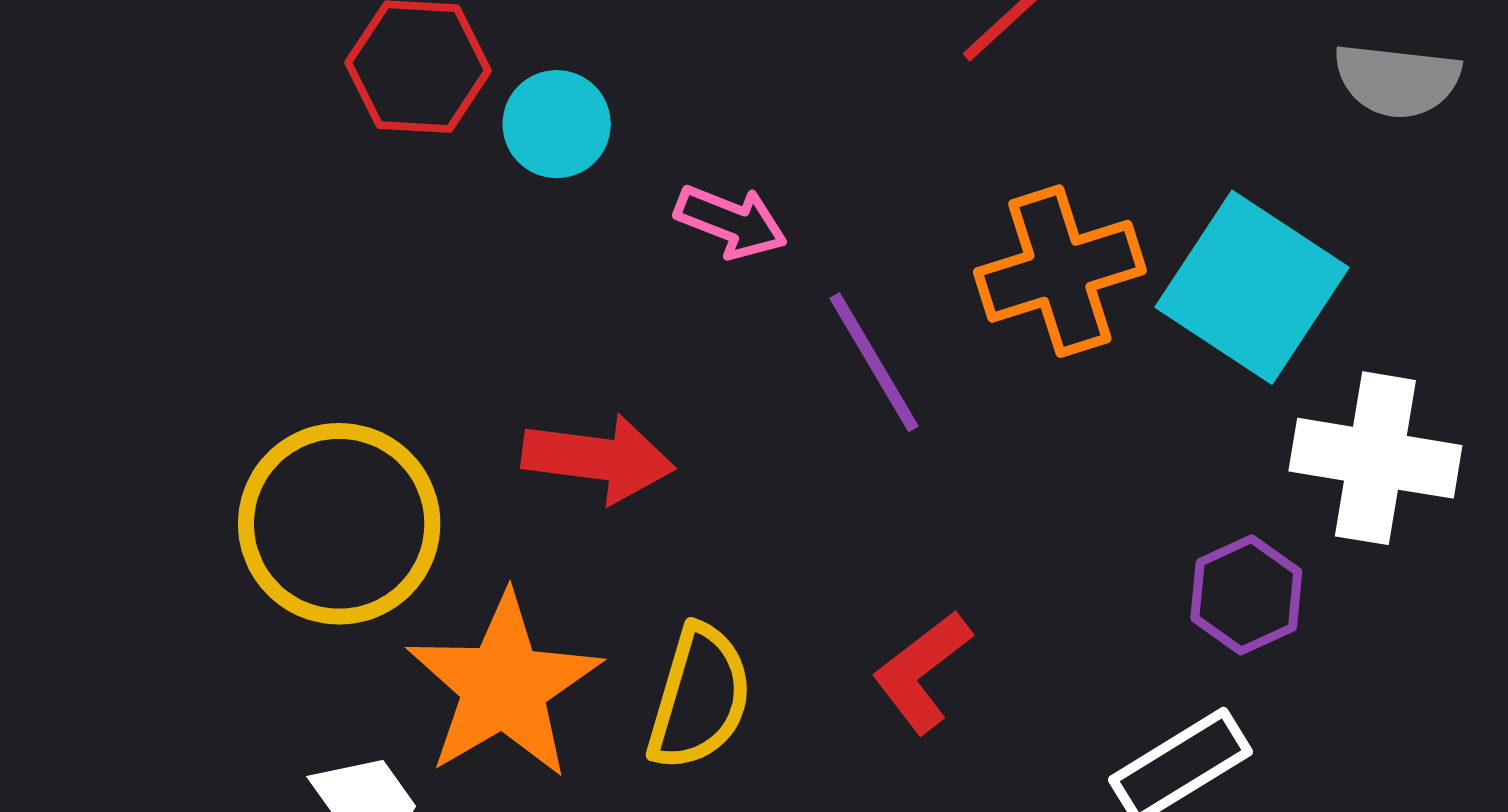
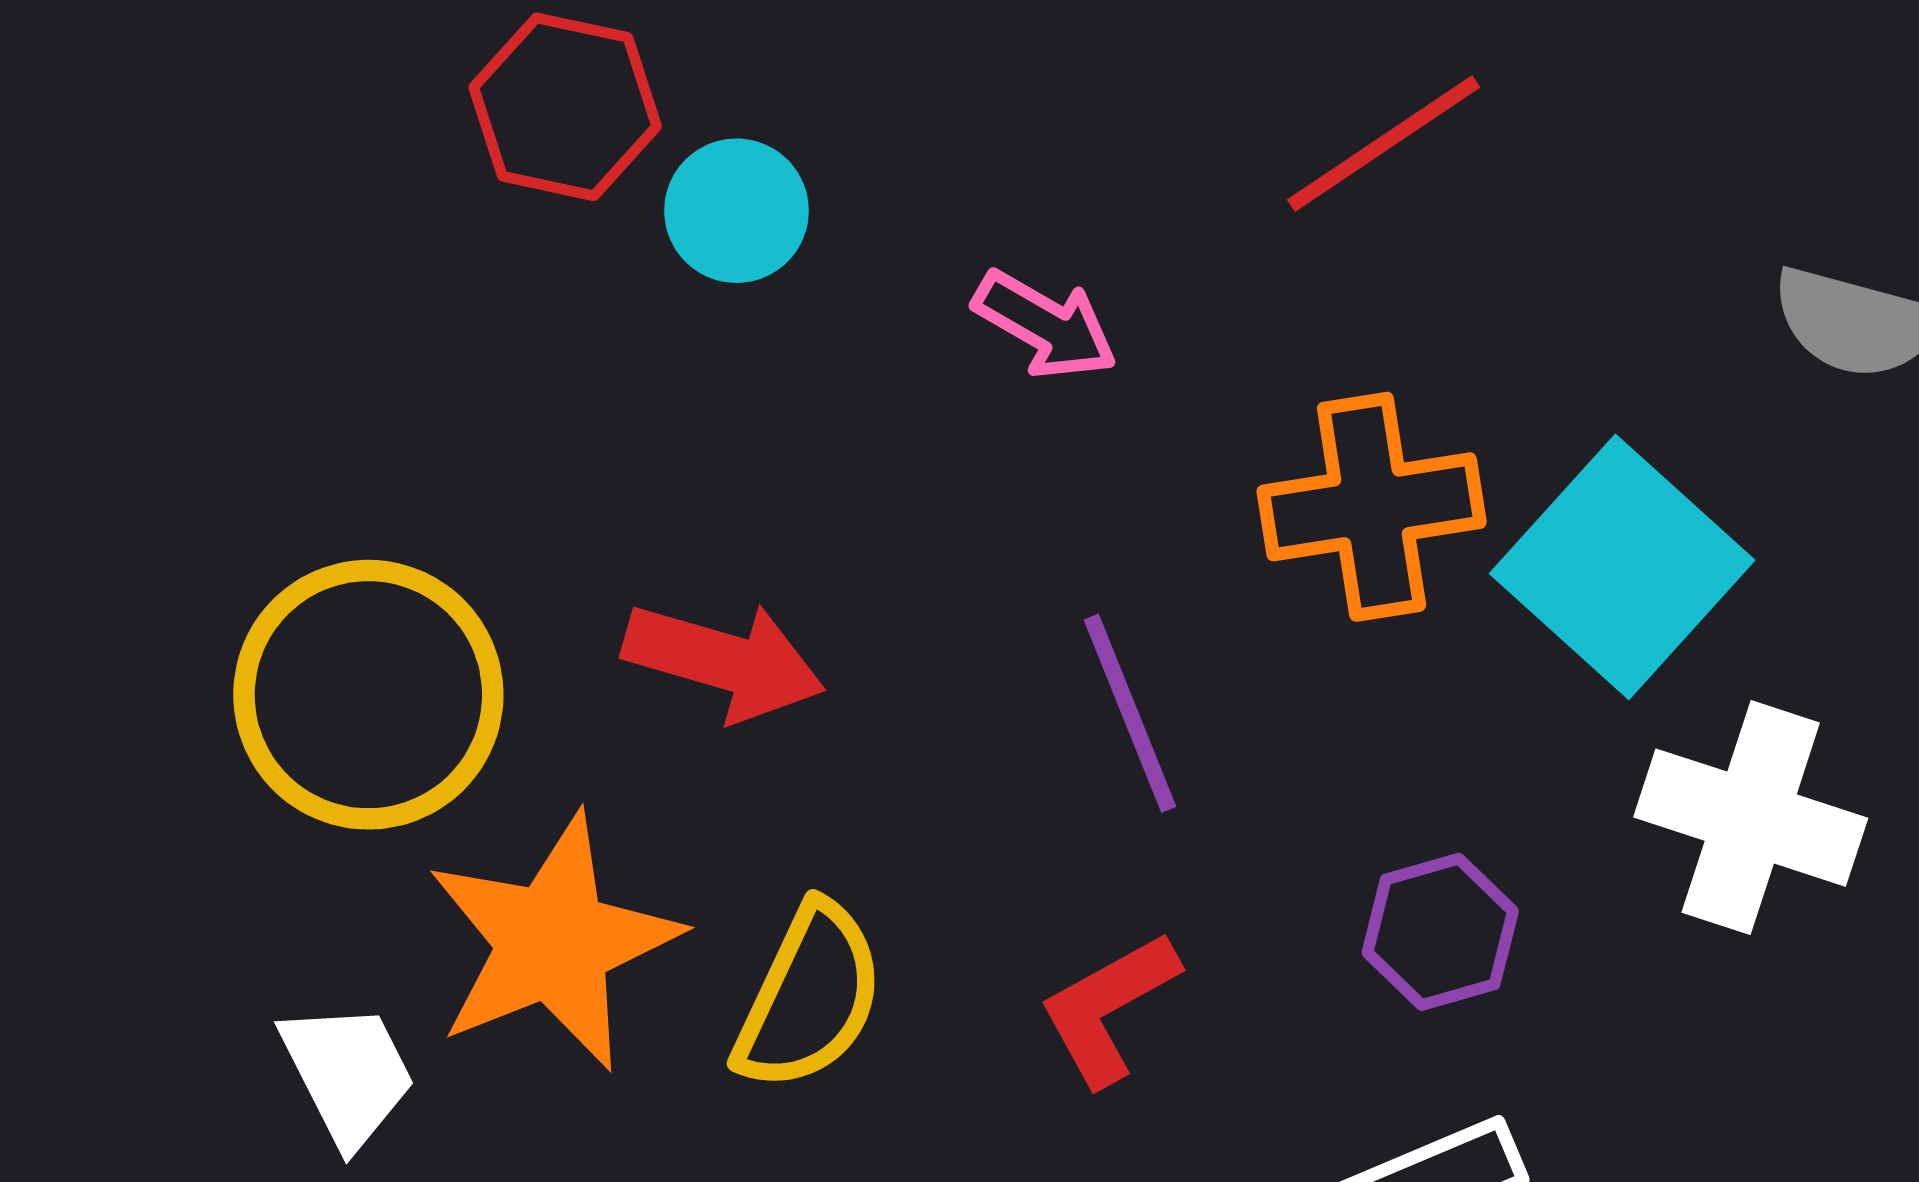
pink arrow: (731, 222) -> (1045, 325), moved
purple line: (874, 362) -> (1130, 713), moved
purple hexagon: (1246, 595) -> (1440, 932), moved

